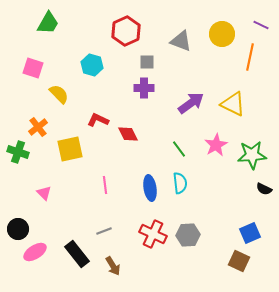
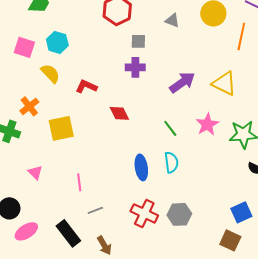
gray triangle: (181, 41) -> (172, 20), size x0.7
cyan hexagon: (92, 65) -> (57, 42), moved
red L-shape: (98, 120) -> (86, 86), moved
pink line: (105, 185) -> (79, 182), moved

